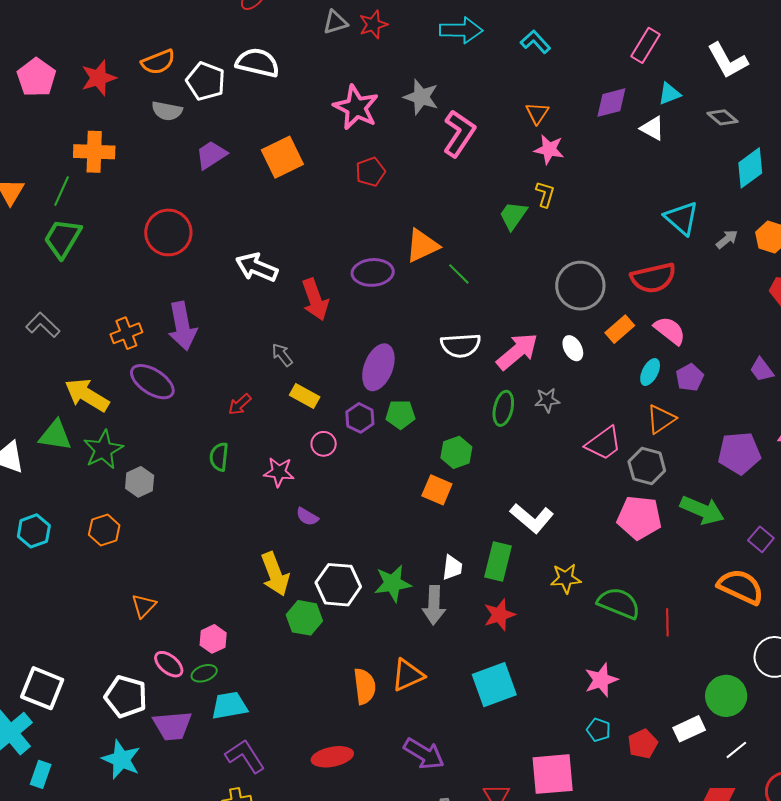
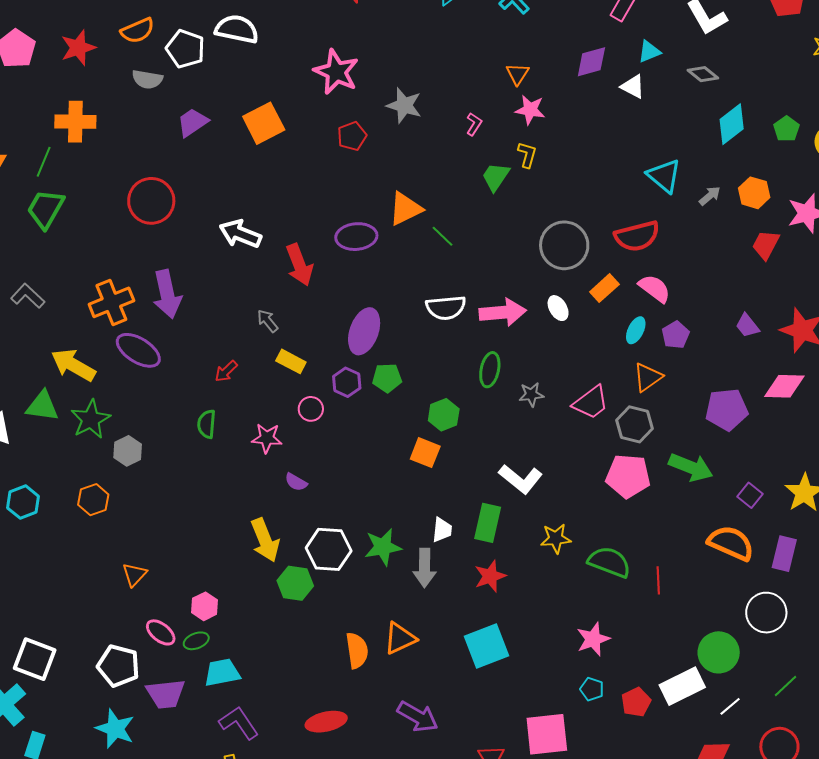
gray star: (421, 97) -> (404, 105), moved
pink L-shape: (459, 133) -> (474, 124), moved, size x0.5
orange cross: (126, 333) -> (111, 302), size x1.4
pink arrow: (517, 351) -> (503, 312), turned 36
gray star: (547, 400) -> (531, 394), moved
white rectangle: (689, 729) -> (682, 686), size x1.4

